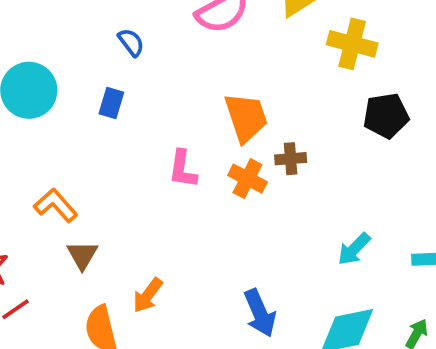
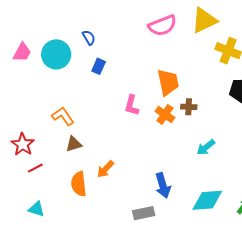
blue semicircle: (131, 42) -> (89, 38), moved
cyan arrow: (354, 249) -> (206, 147), moved
brown triangle: (82, 255) -> (74, 144), turned 36

